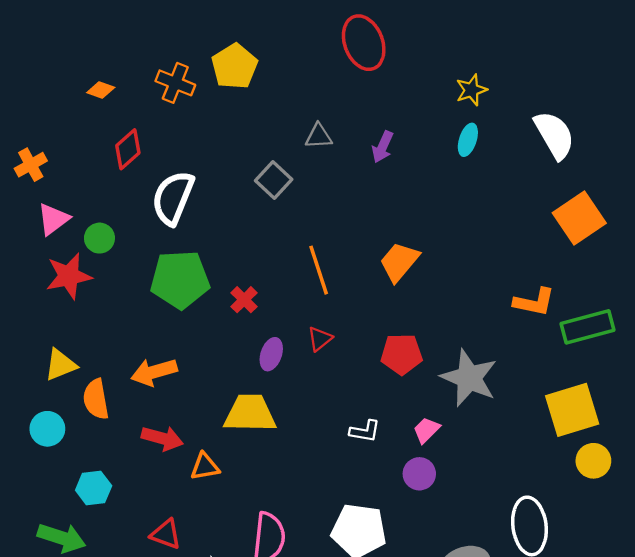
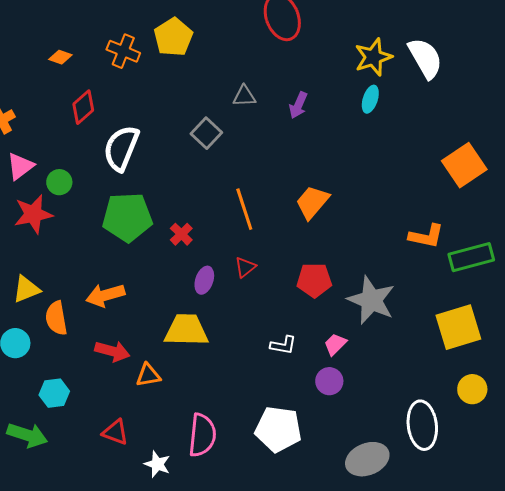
yellow star: (471, 90) -> (373, 57), size x1.4
white semicircle: (554, 135) -> (425, 58), moved
yellow circle: (593, 461) -> (472, 389), moved

